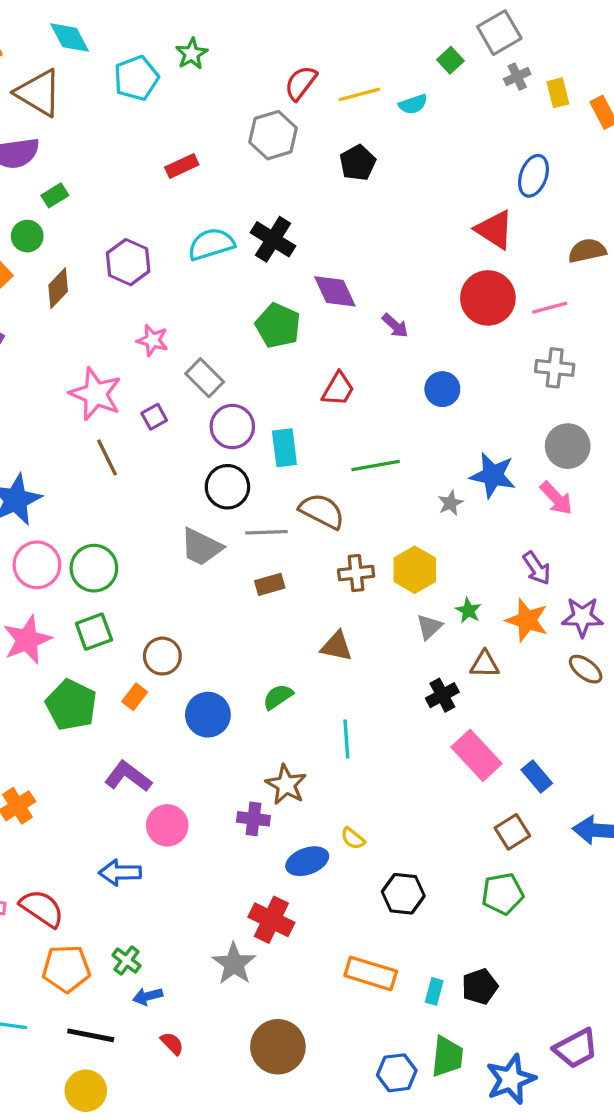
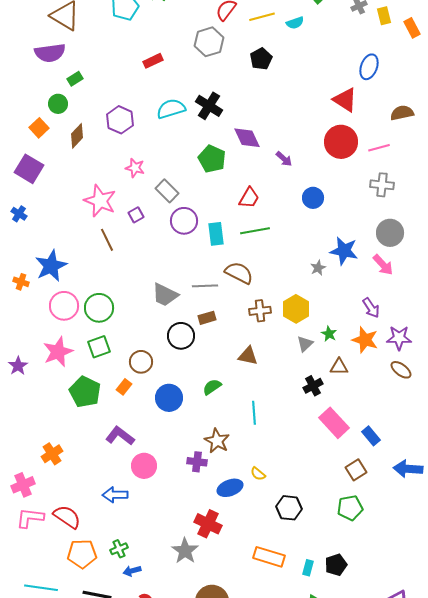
green line: (376, 466) -> (255, 231), moved
black circle: (227, 487) -> (181, 336), moved
green cross: (127, 960) -> (119, 549), turned 30

